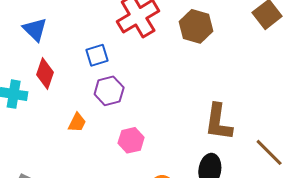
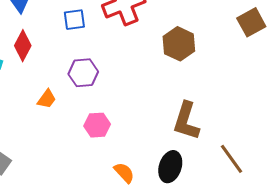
brown hexagon: (196, 26) -> (179, 44), moved
blue square: (97, 55) -> (74, 20), moved

